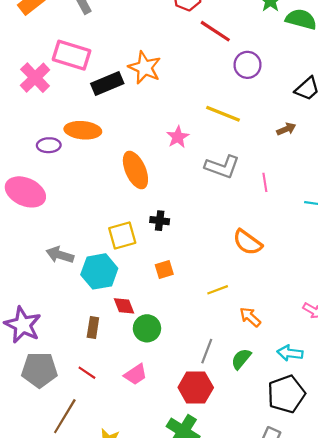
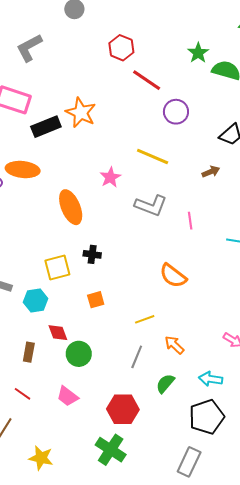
cyan hexagon: (99, 271) -> (36, 300), size x0.7
gray line: (207, 351) -> (137, 357), moved
pink trapezoid: (136, 374) -> (67, 396), turned 70

